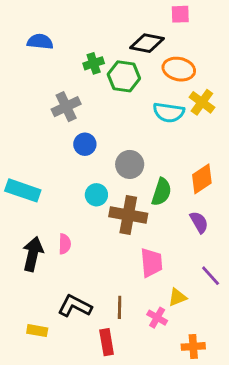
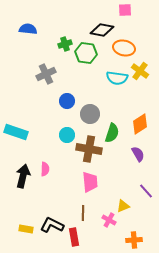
blue circle: (85, 144) -> (67, 101), moved
pink trapezoid: (151, 263) -> (90, 182), moved
black L-shape: (75, 306) -> (52, 225), moved

